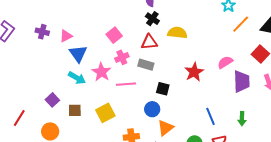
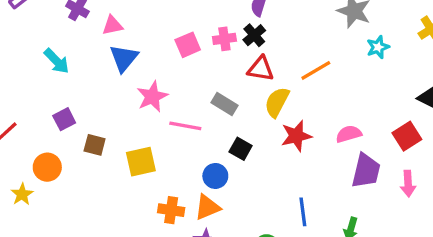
orange line: (241, 24) -> (316, 70), moved
yellow semicircle: (177, 33) -> (277, 102), moved, turned -84
red triangle: (149, 42) -> (261, 69), moved
pink cross: (122, 57) -> (224, 39), moved
cyan arrow: (77, 78) -> (57, 61), moved
orange triangle: (165, 128) -> (207, 207), moved

